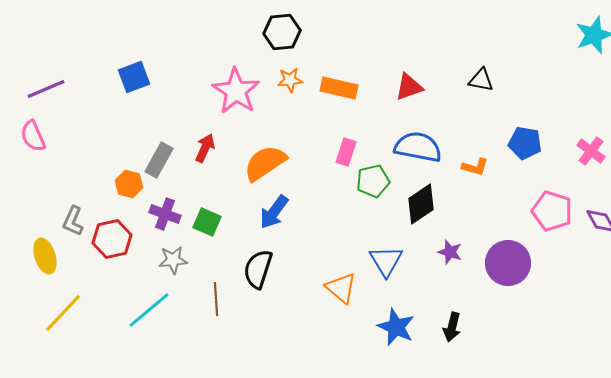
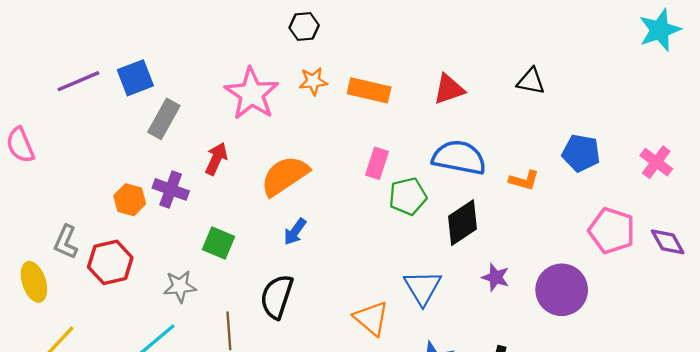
black hexagon: (282, 32) -> (304, 27), size x0.7
purple line: (46, 89) -> (78, 81), moved
gray rectangle: (159, 160) -> (164, 119), moved
blue arrow: (274, 212) -> (295, 232), size x0.7
purple cross: (165, 214) -> (171, 189), moved

